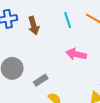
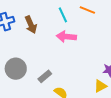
pink arrow: (76, 54) -> (66, 37), moved

